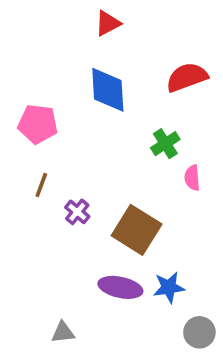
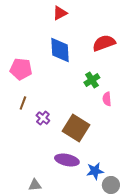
blue star: (169, 287) -> (95, 171), moved

